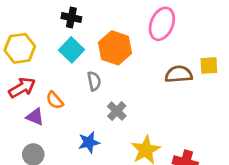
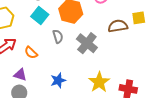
gray cross: (117, 111) -> (87, 43), moved, size x1.5
purple triangle: (35, 117) -> (20, 75), moved

